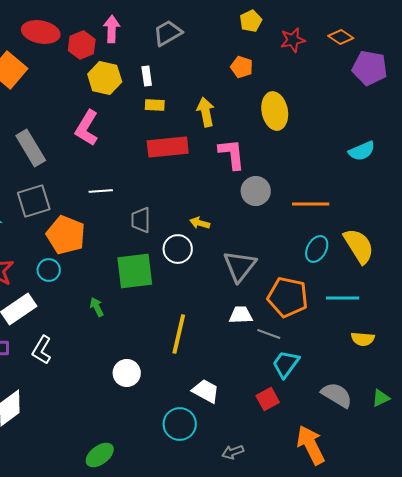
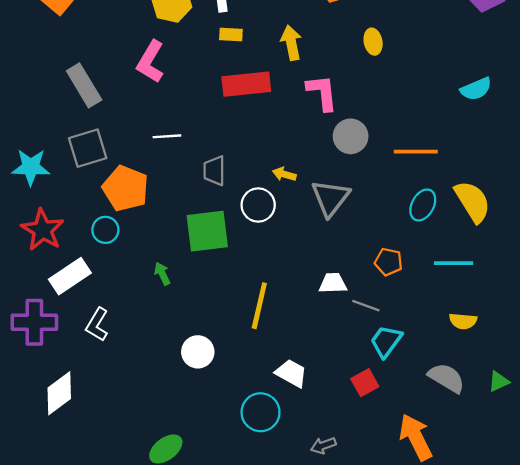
yellow ellipse: (275, 111) -> (373, 42), size x0.6
gray triangle: (240, 266) -> (330, 198), moved
orange pentagon: (288, 297) -> (388, 262), size x0.6
yellow semicircle: (363, 339) -> (463, 321), moved

